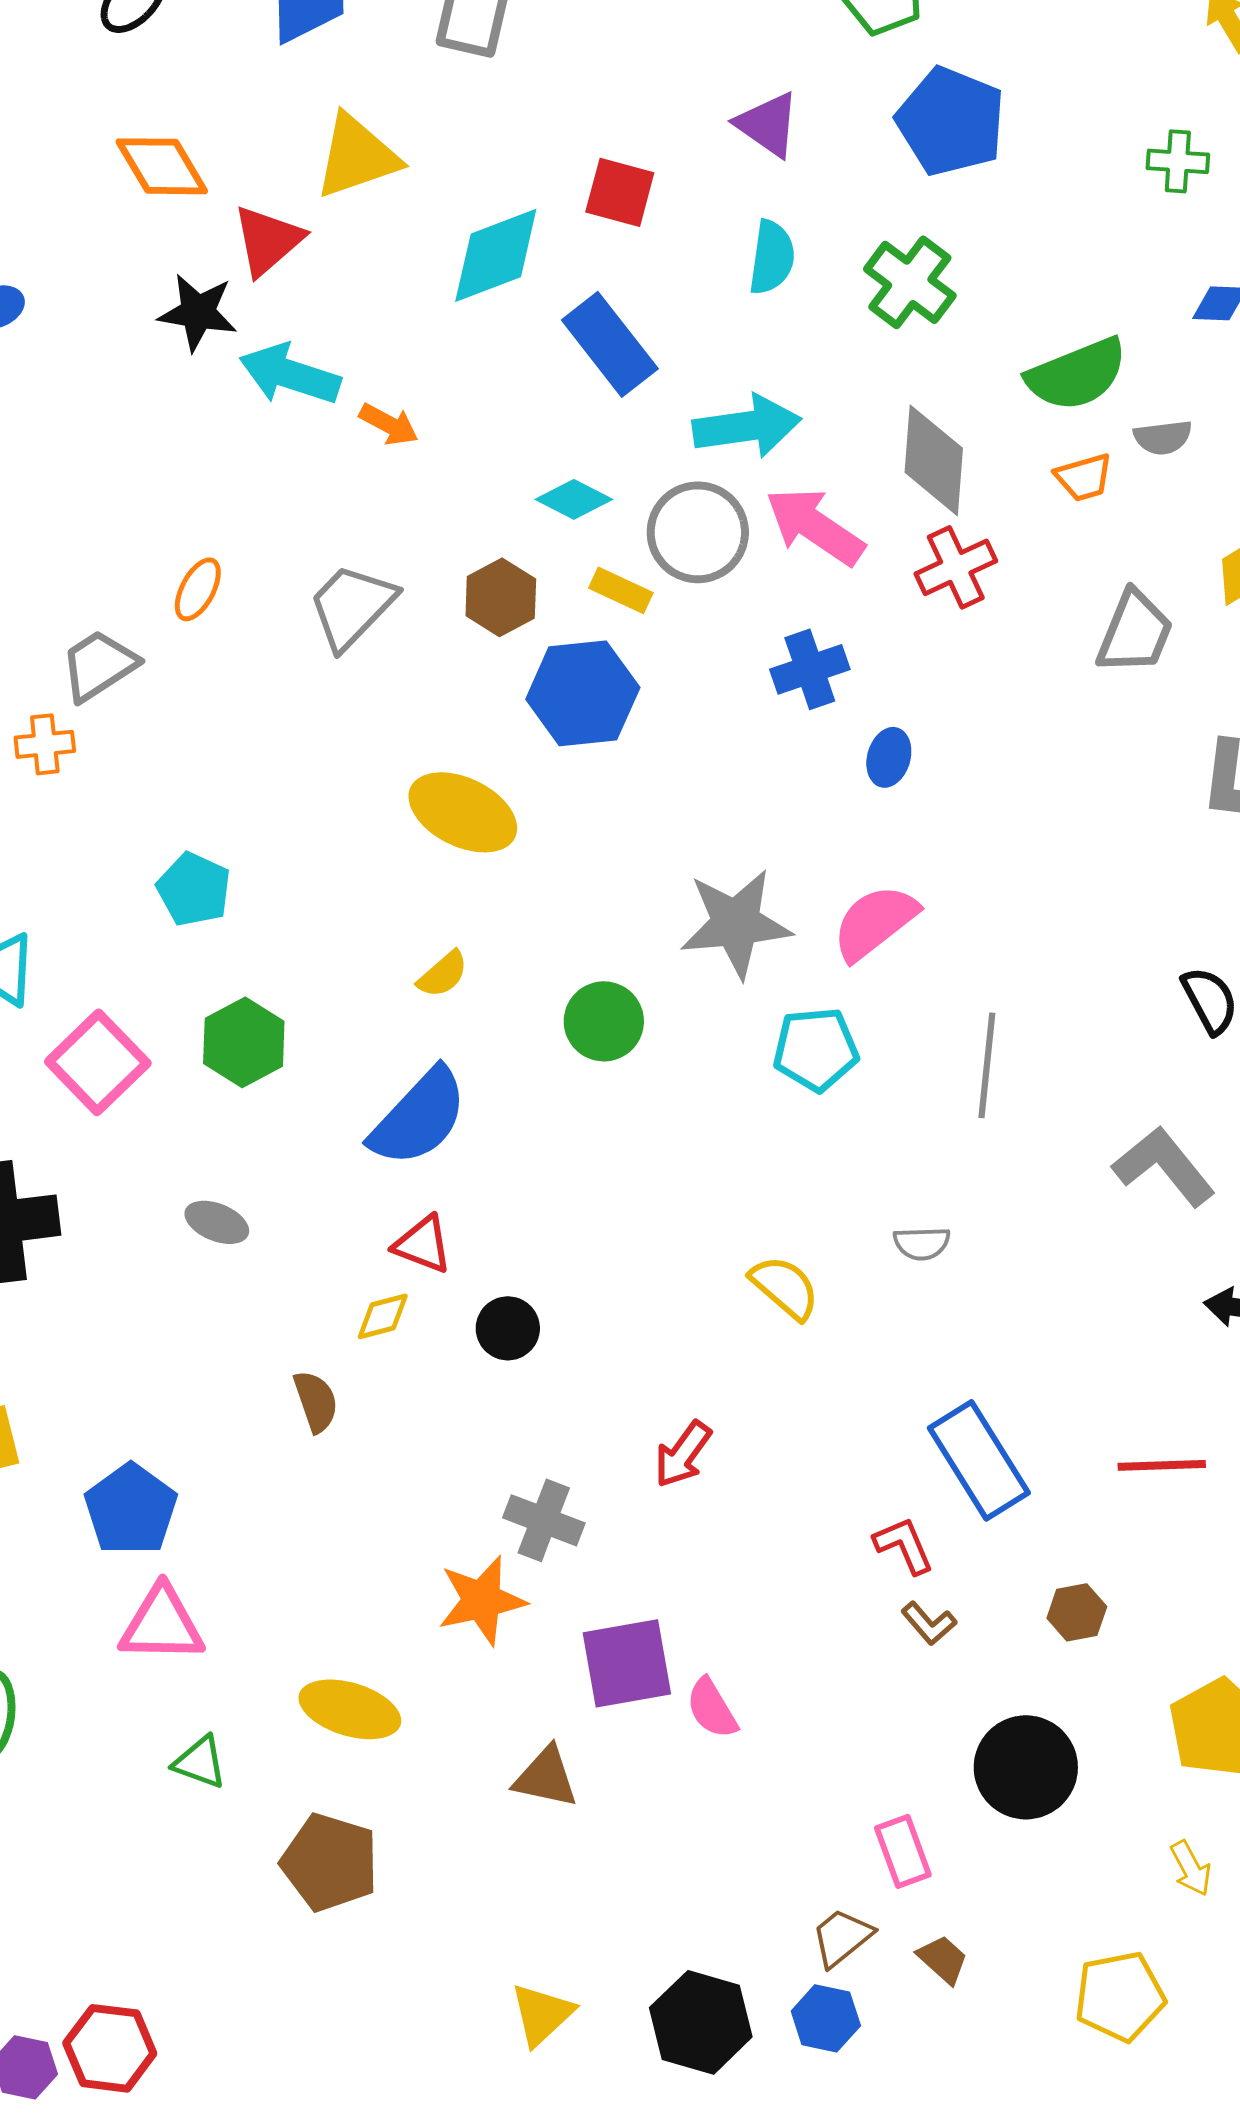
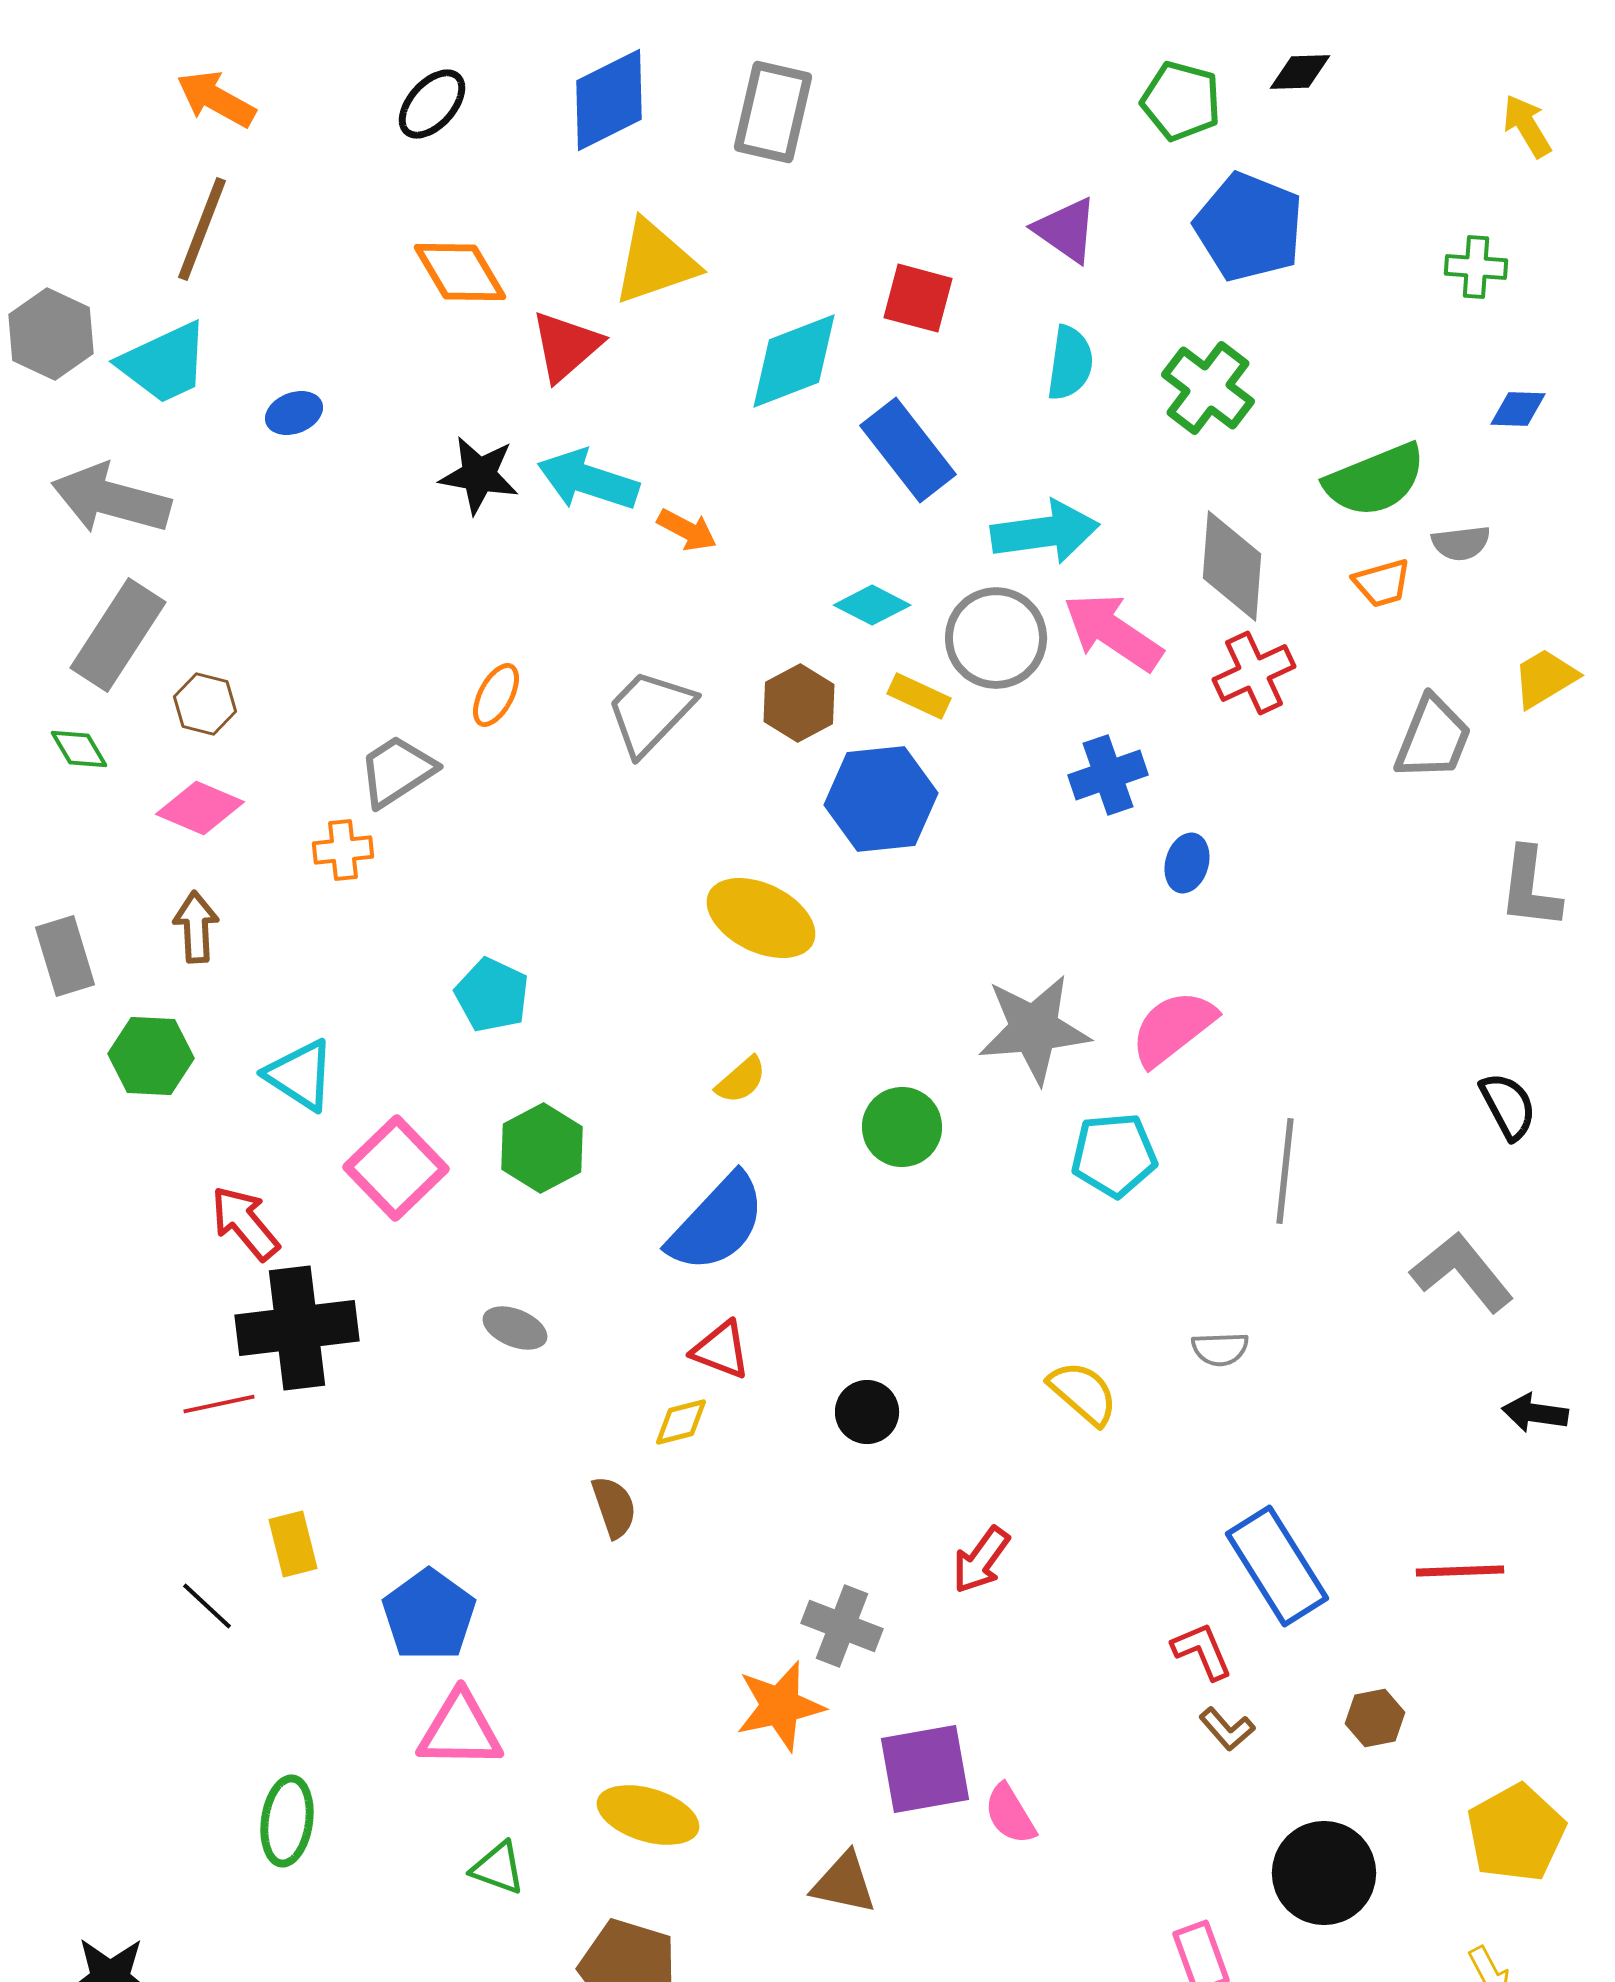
black star: (198, 312) -> (479, 475), moved
black circle: (508, 1328) -> (867, 1412), moved

